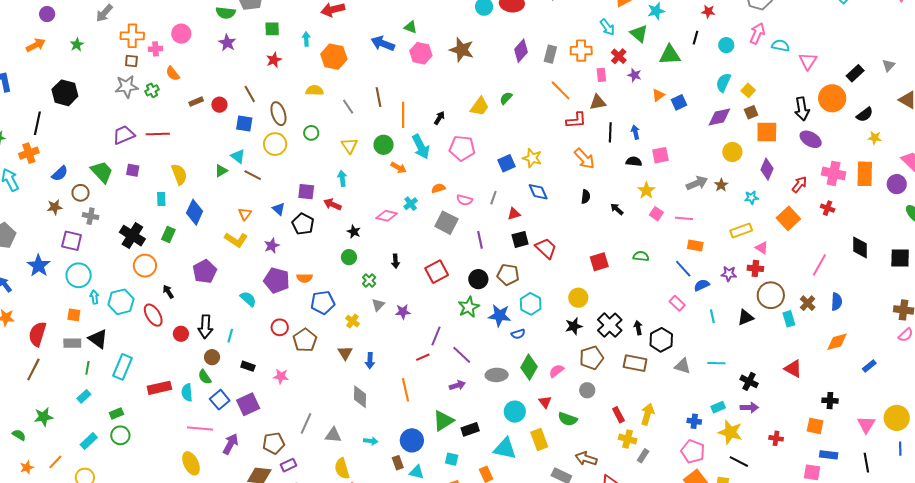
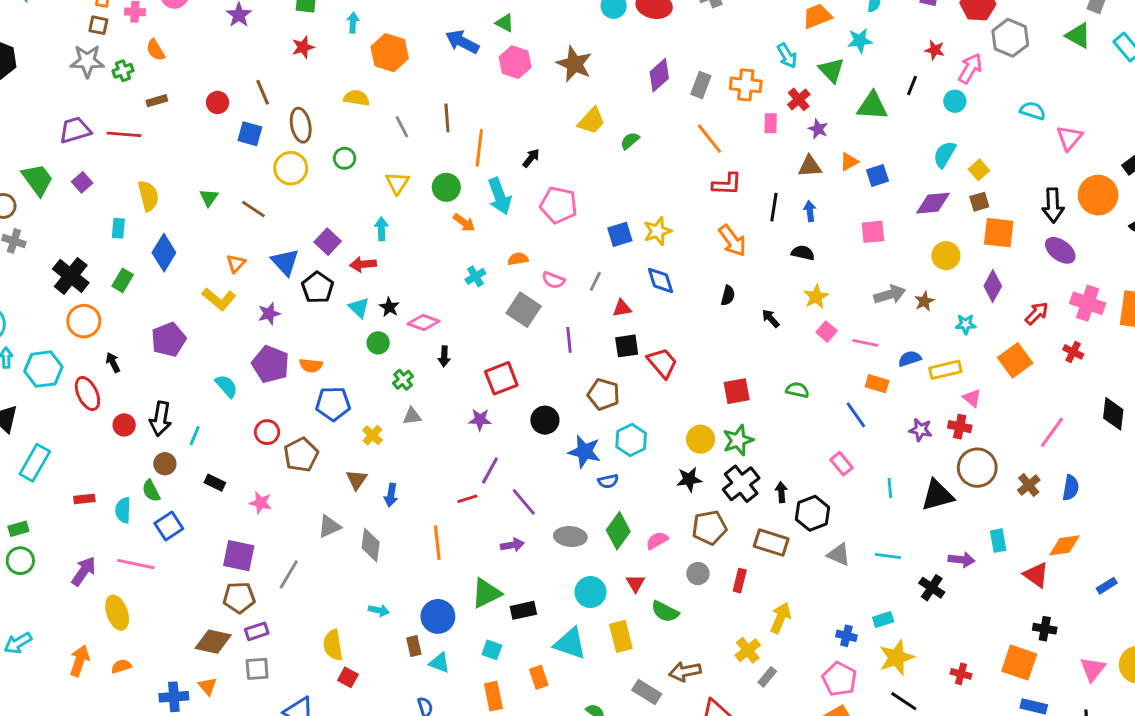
pink arrow: (757, 33) -> (970, 68), moved
brown rectangle: (196, 102) -> (157, 101), moved
brown triangle: (598, 102) -> (810, 166), moved
yellow trapezoid: (480, 106) -> (591, 121), moved
pink square: (660, 155) -> (873, 232), moved
cyan triangle: (238, 156) -> (359, 308), moved
yellow star: (532, 158) -> (658, 231), turned 30
purple square: (133, 170) -> (82, 182), turned 32
green triangle: (221, 171) -> (209, 198), turned -32
purple square: (306, 192) -> (328, 242), turned 30
red arrow: (332, 204) -> (363, 264), turned -36
blue triangle: (279, 209) -> (285, 262), size x1.5
pink diamond: (387, 216) -> (424, 323), moved
black circle: (478, 279) -> (545, 420), moved
blue semicircle: (702, 285) -> (910, 359), moved
gray triangle: (378, 305) -> (412, 416), turned 32
green star: (469, 307) -> (738, 440), moved
purple star: (403, 312) -> (480, 420), moved
black triangle: (746, 317) -> (937, 495), size x1.4
cyan rectangle: (789, 319) -> (998, 541), moved
red triangle: (793, 369) -> (1036, 575), moved
red rectangle: (159, 388) -> (84, 499), size x0.6
purple square: (248, 404) -> (239, 556), moved, turned 30
purple arrow: (749, 407) -> (961, 560), moved
red rectangle: (618, 415) -> (740, 581), moved, turned 35
orange square: (815, 426) -> (1019, 663), size x1.4
yellow star: (730, 432) -> (896, 657), turned 30
gray triangle: (333, 435) -> (329, 526), moved, turned -36
yellow cross: (628, 439) -> (748, 650), turned 30
purple arrow: (231, 444) -> (84, 571), moved
brown arrow: (586, 459) -> (685, 671), turned -35

